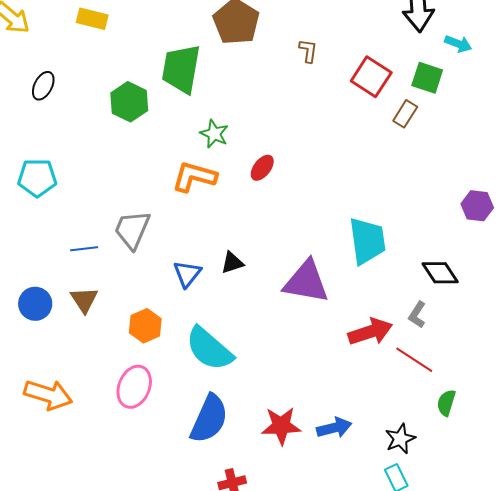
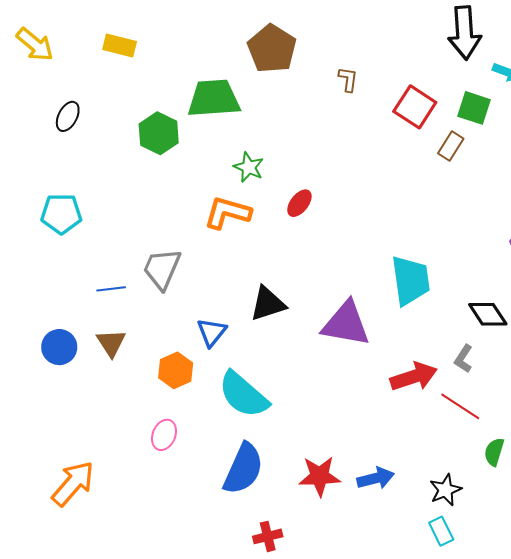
green trapezoid: (181, 69) -> (214, 98), turned 76
black triangle: (232, 263) -> (268, 304), size x1.5
blue triangle: (187, 274) -> (212, 332), moved
pink ellipse: (134, 387) -> (164, 435), size x0.7
orange arrow: (48, 395) -> (73, 484), moved, turned -66

